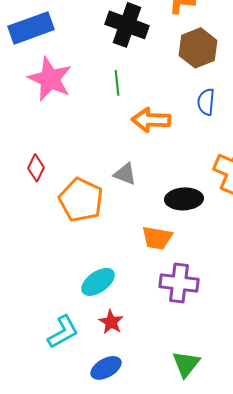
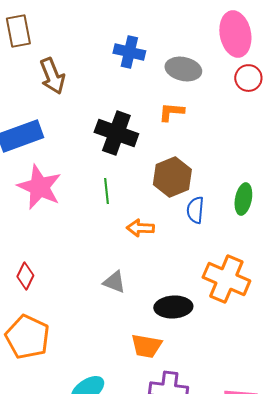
brown hexagon: (198, 48) -> (172, 177), moved
orange arrow: (151, 120) -> (140, 228), size x0.7
orange pentagon: (81, 200) -> (27, 337), moved

